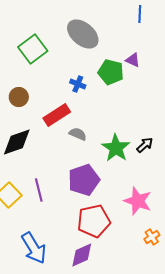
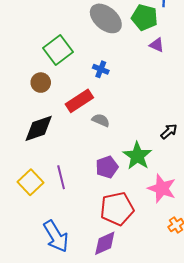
green square: (33, 49) -> (58, 50), moved
green pentagon: (111, 72) -> (144, 17), moved
green star: (116, 148) -> (137, 156), moved
purple pentagon: (84, 180) -> (107, 167), size x0.7

